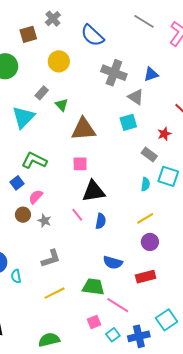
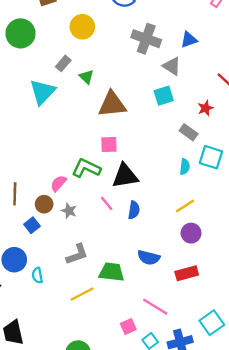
green L-shape: (34, 160) -> (86, 168), moved
blue square: (17, 183) -> (32, 225), moved
green trapezoid: (93, 287) -> (112, 272), moved

